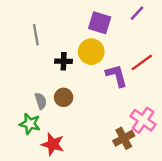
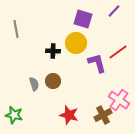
gray line: (36, 35) -> (16, 29), moved
green star: (30, 124) -> (14, 115), moved
red star: (53, 144) -> (69, 115), moved

